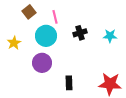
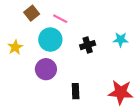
pink line: (55, 17) -> (60, 19), turned -48
black cross: (80, 33) -> (88, 45), moved

